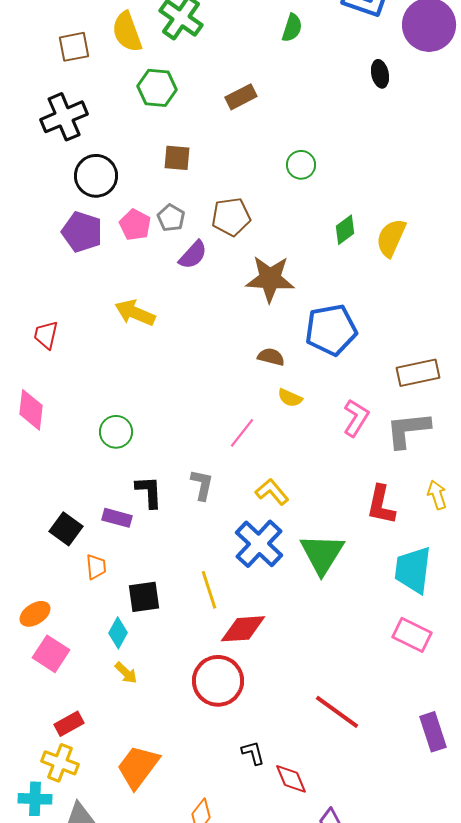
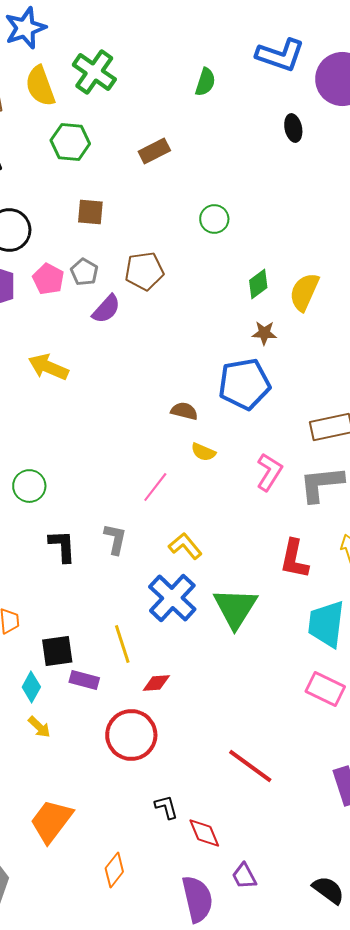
brown star: (270, 279) -> (264, 333), moved, size x0.5
purple rectangle: (117, 518) -> (84, 680), moved
red diamond: (243, 629) -> (156, 683), size x0.6

